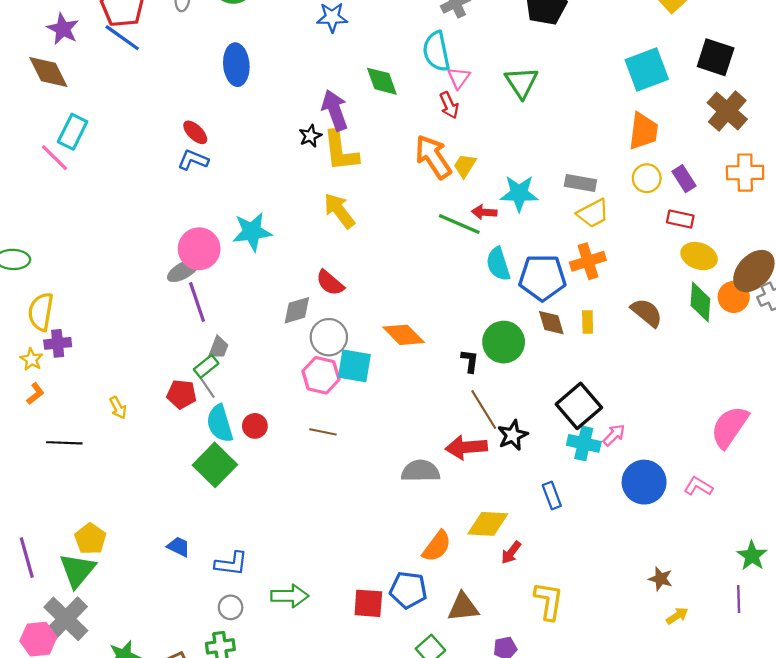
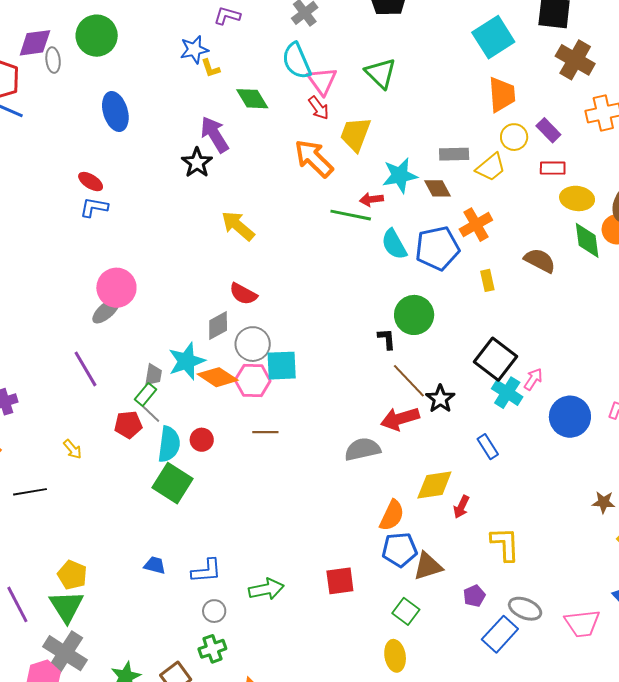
pink triangle: (459, 78) -> (322, 81), size x1.4
black star: (310, 136) -> (197, 163), size x1.4
yellow L-shape: (341, 151) -> (211, 68), moved, size x0.5
yellow trapezoid: (465, 166) -> (355, 134), moved, size x1.5
yellow trapezoid: (593, 213) -> (491, 167), moved
cyan star: (252, 232) -> (187, 361), moved
purple line: (197, 302) -> (85, 369), moved
brown diamond: (551, 323) -> (437, 188), moved
orange diamond: (404, 335) -> (218, 377), moved
cyan semicircle: (220, 423) -> (169, 444), turned -144
cyan cross: (584, 443) -> (507, 393), turned 32
blue pentagon: (408, 590) -> (400, 550), moved

